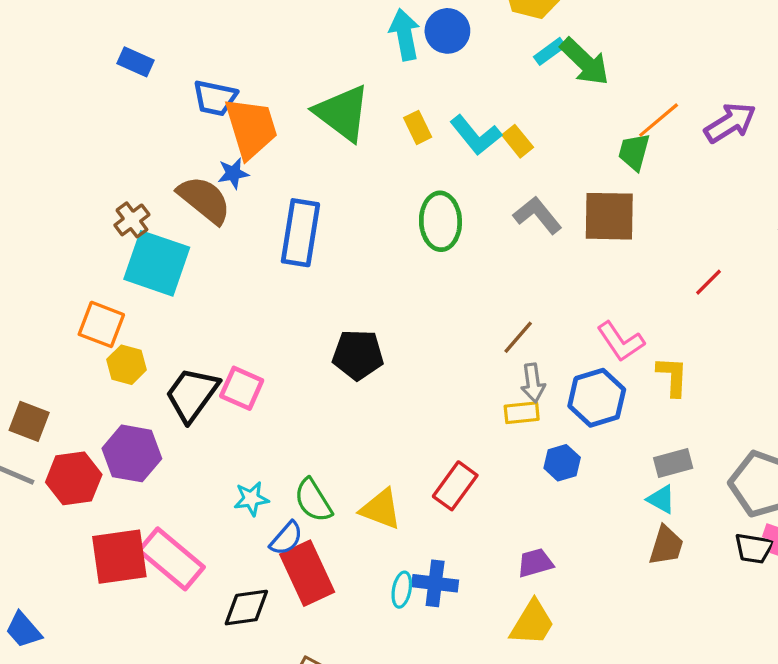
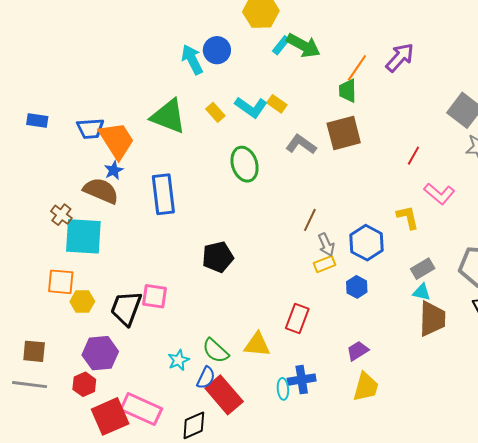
pink L-shape: (621, 341) -> (439, 194), moved
red hexagon: (74, 478) -> (84, 384), moved, size x0.7
brown trapezoid: (666, 546) -> (432, 319), size x1.4

